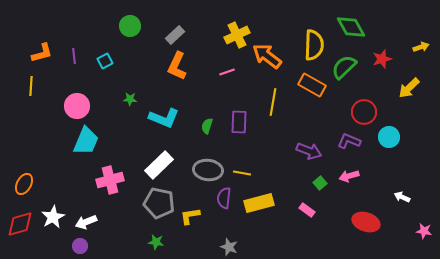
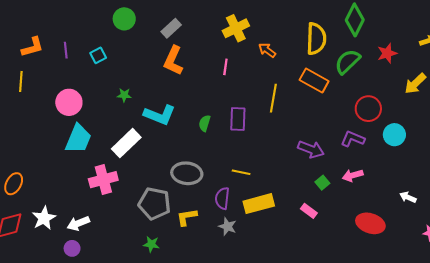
green diamond: (351, 27) -> (355, 20), turned 56
orange arrow: (267, 56) -> (267, 50), size x0.6
pink line: (227, 72) -> (225, 67), turned -63
white rectangle: (159, 165) -> (126, 143), moved
gray ellipse: (208, 170) -> (187, 173), moved
gray star: (229, 247) -> (227, 226), moved

